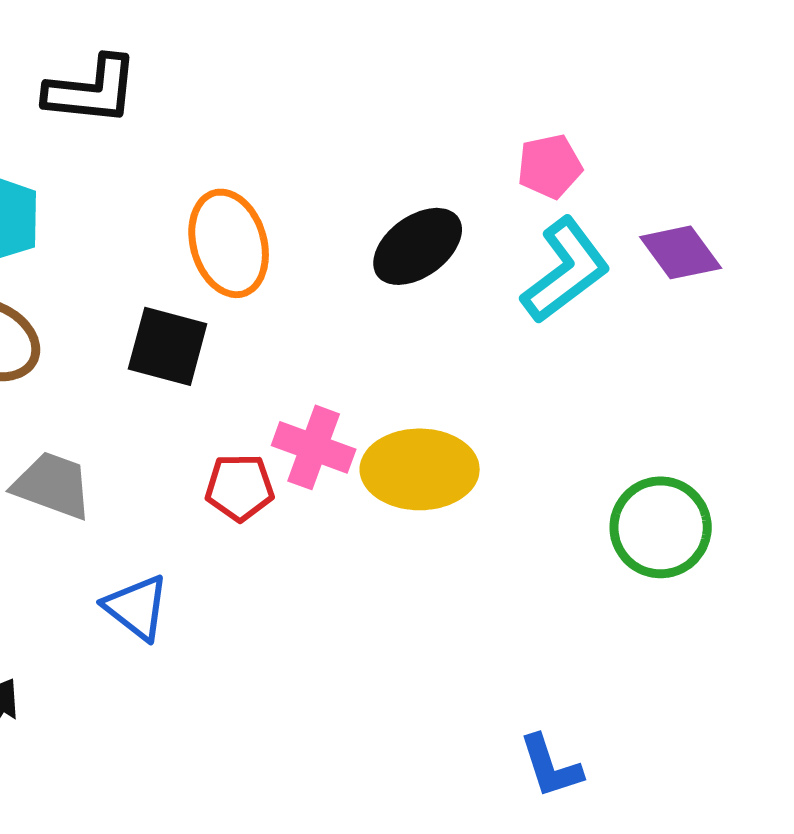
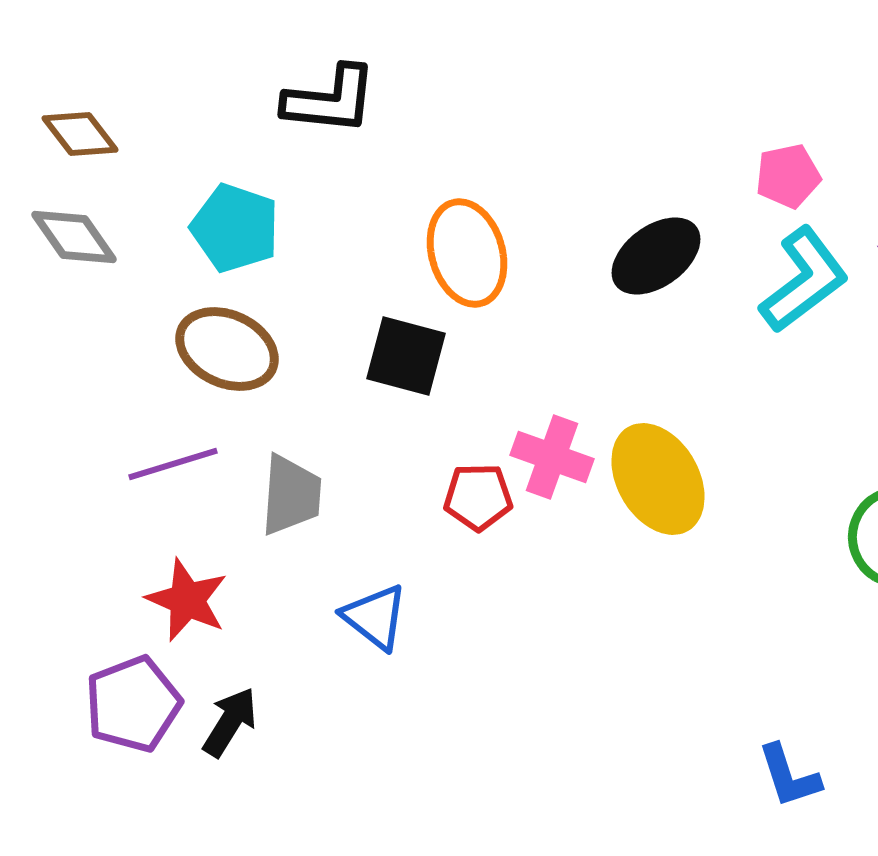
yellow ellipse: (420, 469) -> (658, 479), turned 60
gray trapezoid: (53, 485) -> (291, 495), turned 74

